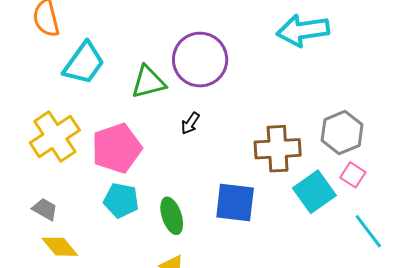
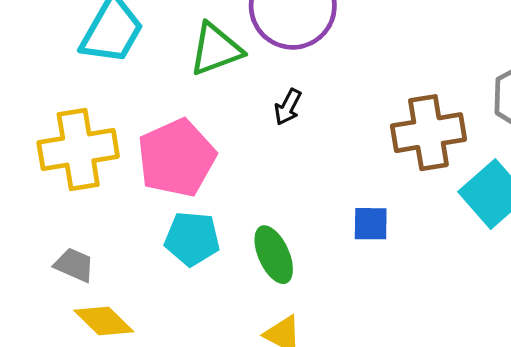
yellow cross: (55, 137) -> (78, 150), turned 30
blue square: (235, 203) -> (371, 224), size x0.6

